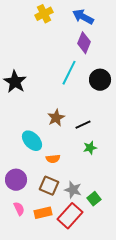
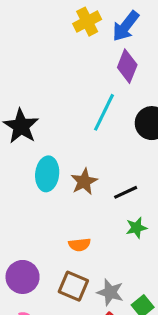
yellow cross: (44, 14) -> (87, 22), moved
blue arrow: (83, 17) -> (126, 26), turned -80
cyan ellipse: (32, 141) -> (47, 174), moved, turned 50

